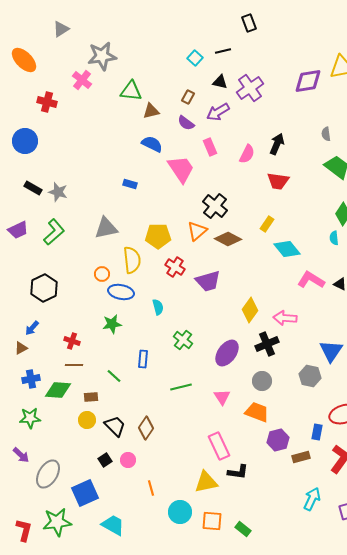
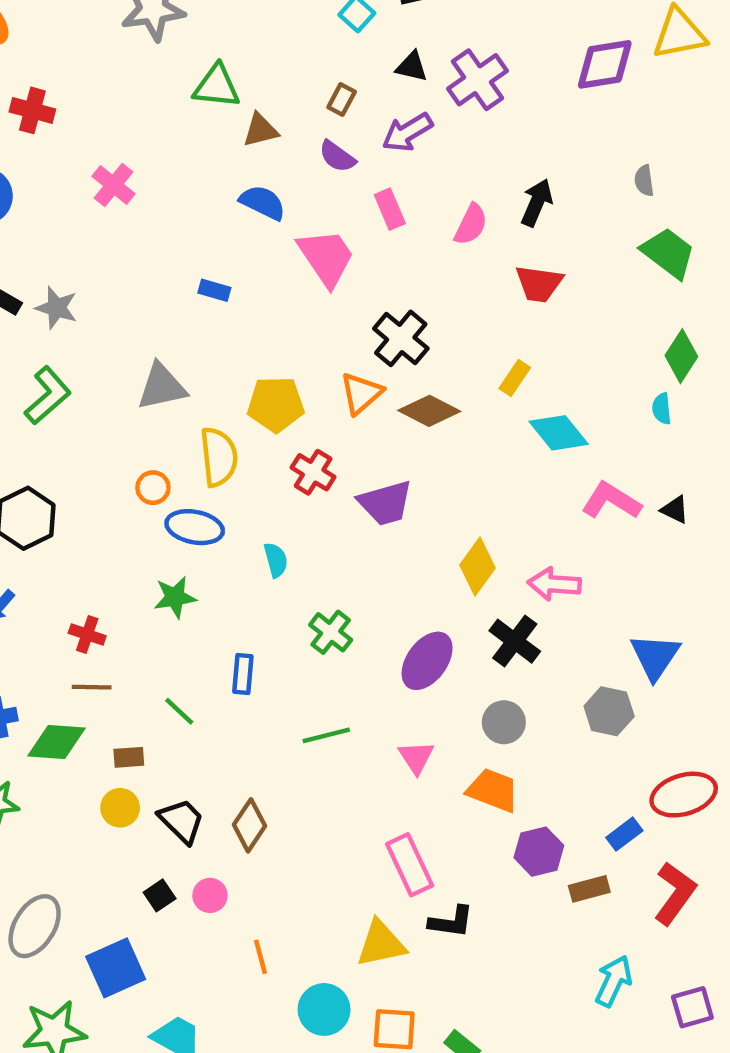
pink cross: (82, 80) -> (114, 185), moved
black cross: (267, 344) -> (515, 641), turned -30
blue rectangle: (317, 432) -> (624, 834), turned 42

